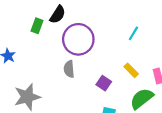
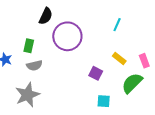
green rectangle: (37, 26) -> (29, 46), moved
gray semicircle: (69, 69) -> (34, 65), moved, turned -91

